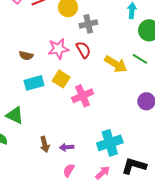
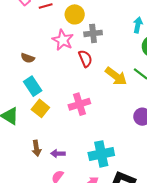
pink star: (58, 49) -> (63, 40), moved, turned 30
yellow square: (61, 79) -> (40, 108), moved
cyan rectangle: (34, 83) -> (33, 86), turned 66

